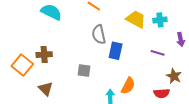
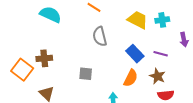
blue rectangle: (116, 51) -> (135, 54), moved, turned -54
brown star: (174, 76) -> (157, 76), moved
orange semicircle: (128, 86) -> (131, 78), moved

